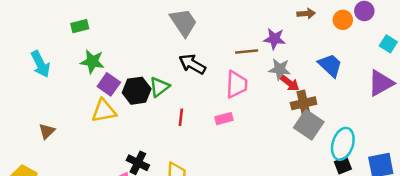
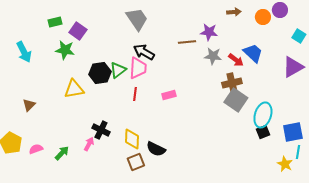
red arrow: (290, 83) -> (236, 60), moved
purple square: (109, 84) -> (78, 31), moved
pink trapezoid: (237, 84) -> (138, 68), moved

